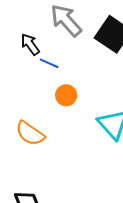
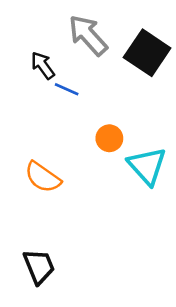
orange circle: (66, 95) -> (109, 138), moved

